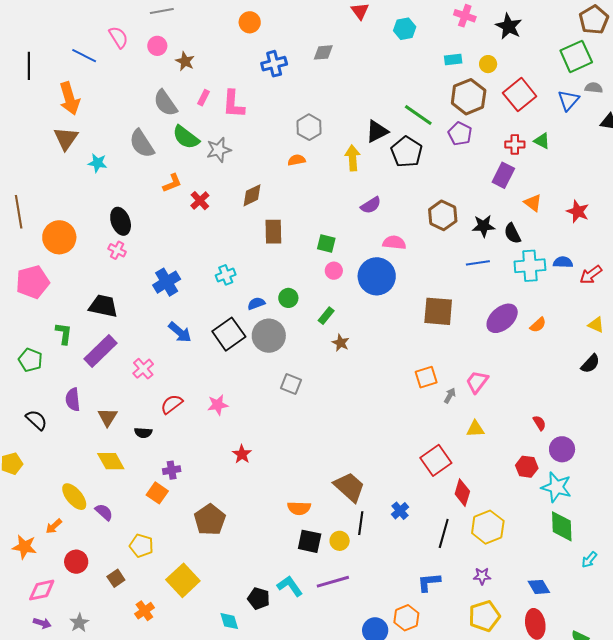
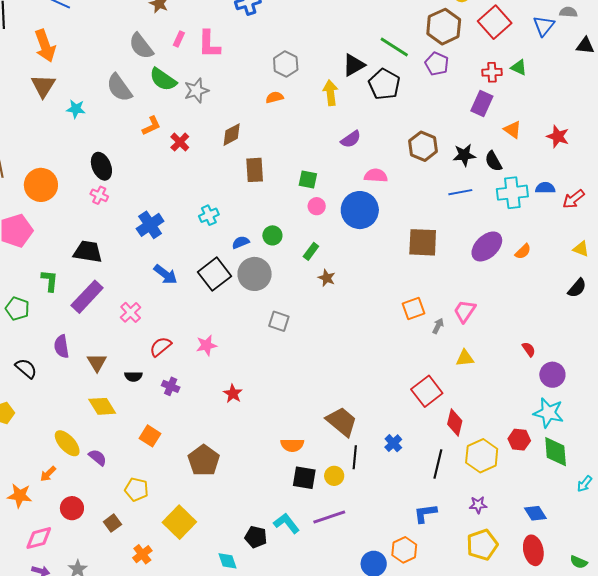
red hexagon: (527, 467) -> (519, 440), moved
purple cross: (172, 470) -> (171, 386), moved, turned 36

